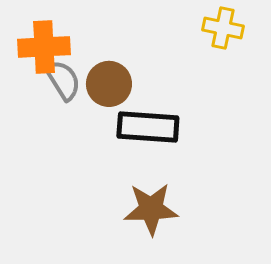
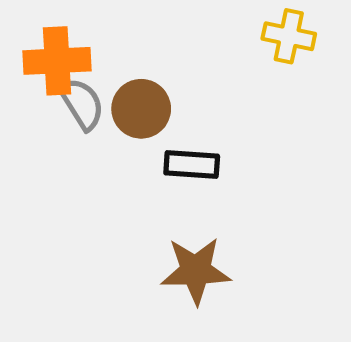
black rectangle: (148, 127) -> (192, 164), size x0.7

